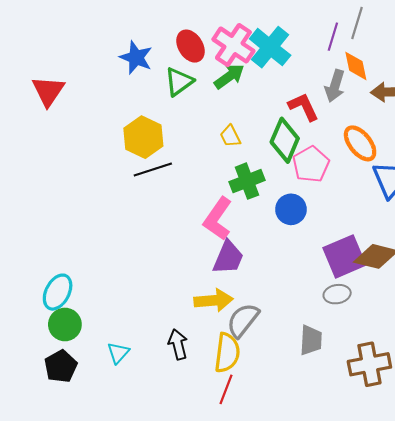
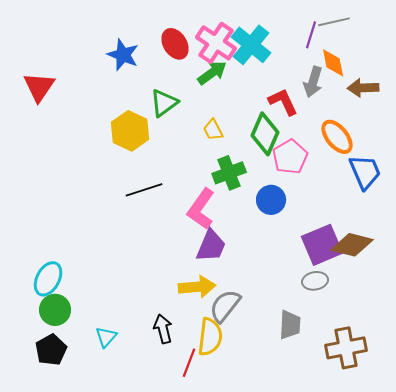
gray line: (357, 23) -> (334, 22), turned 60
green triangle: (179, 82) -> (164, 103), moved
black line: (153, 170) -> (144, 190), moved
red line: (226, 389) -> (189, 363), moved

